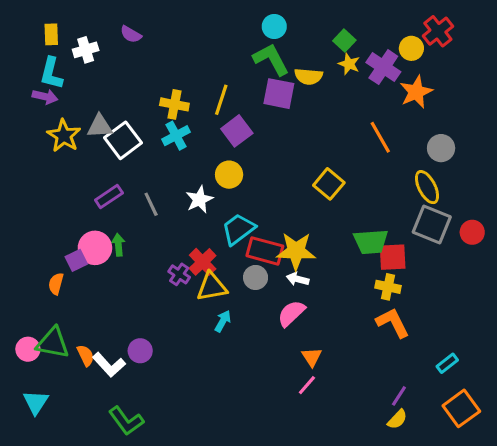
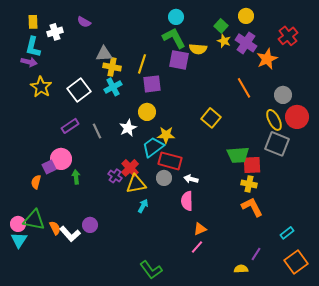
red cross: (438, 31) -> (288, 36), moved
yellow circle: (411, 48) -> (246, 16), moved
gray triangle: (100, 126) -> (104, 54), moved
purple square: (237, 131) -> (152, 84), turned 30
red circle: (472, 232) -> (297, 117), moved, size x1.5
green arrow: (118, 245) -> (76, 177), moved
yellow star: (296, 251) -> (166, 135), moved, size x0.7
pink semicircle: (291, 313) -> (187, 201), turned -48
orange triangle: (312, 357) -> (200, 229), turned 40
cyan triangle: (36, 402) -> (19, 240), moved
yellow semicircle: (397, 419) -> (241, 269), moved, turned -136
green L-shape: (126, 421) -> (151, 270), moved

